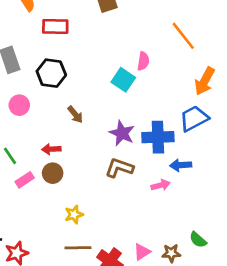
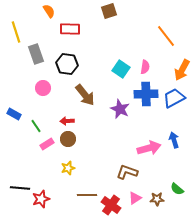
pink semicircle: (143, 61) -> (145, 67), moved
brown arrow: (75, 114) -> (85, 95), size x1.6
blue cross: (158, 137) -> (146, 94), moved
blue arrow: (181, 165) -> (174, 140), moved, turned 77
brown L-shape: (119, 168) -> (127, 172), moved
pink arrow: (161, 185) -> (149, 148), size x1.6
yellow star: (74, 214) -> (68, 168), moved

